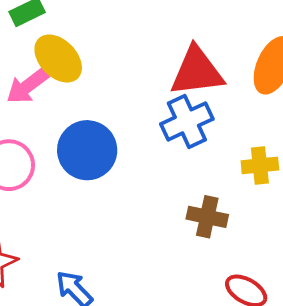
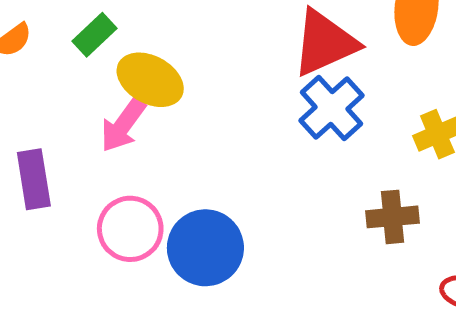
blue circle: (87, 150) -> (205, 248), moved

